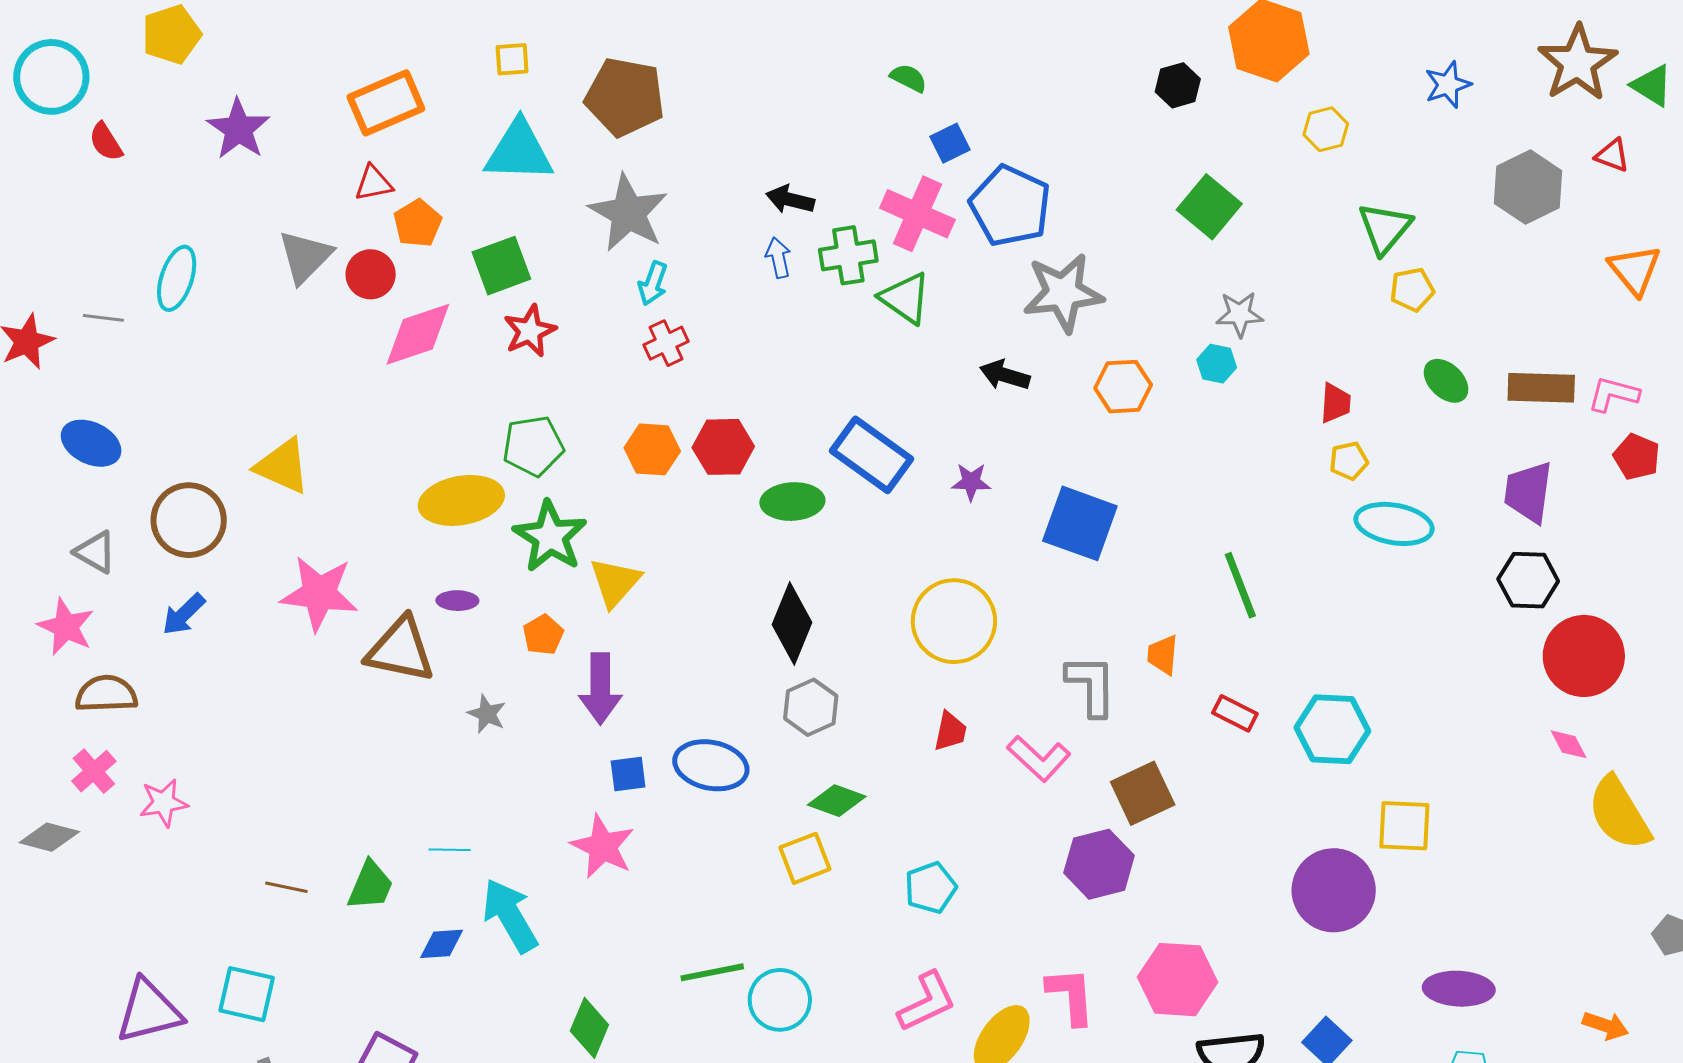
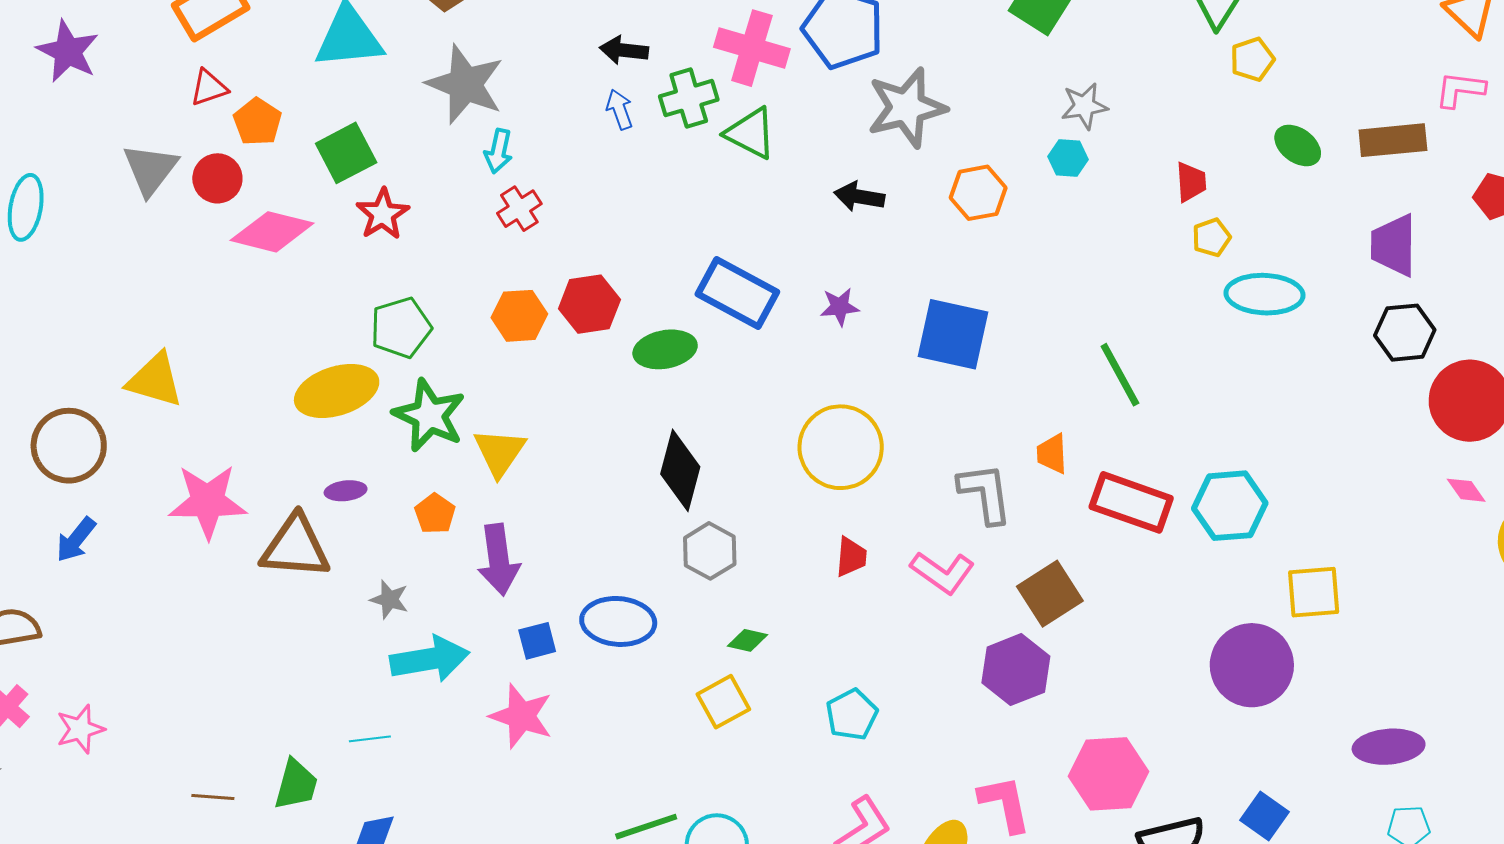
pink diamond: (418, 334) -> (272, 232), turned 40
pink L-shape: (1613, 394) -> (1460, 90), moved
red rectangle: (1235, 713) -> (1131, 502), size x1.8
green diamond: (837, 801) -> (747, 640), size x0.7
cyan arrow: (510, 916) -> (430, 659), moved, turned 118

